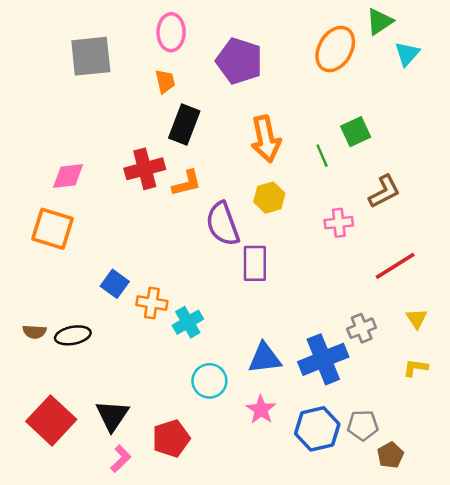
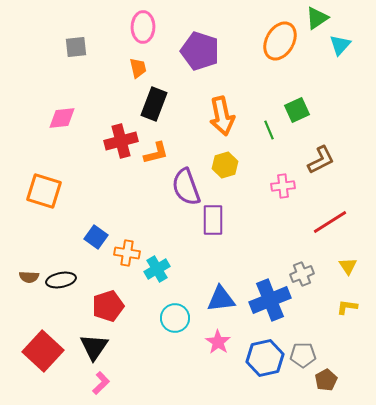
gray square: (91, 56) -> (76, 47), size x0.6
pink diamond: (68, 176) -> (62, 118), moved
red pentagon: (171, 438) -> (108, 306), moved

